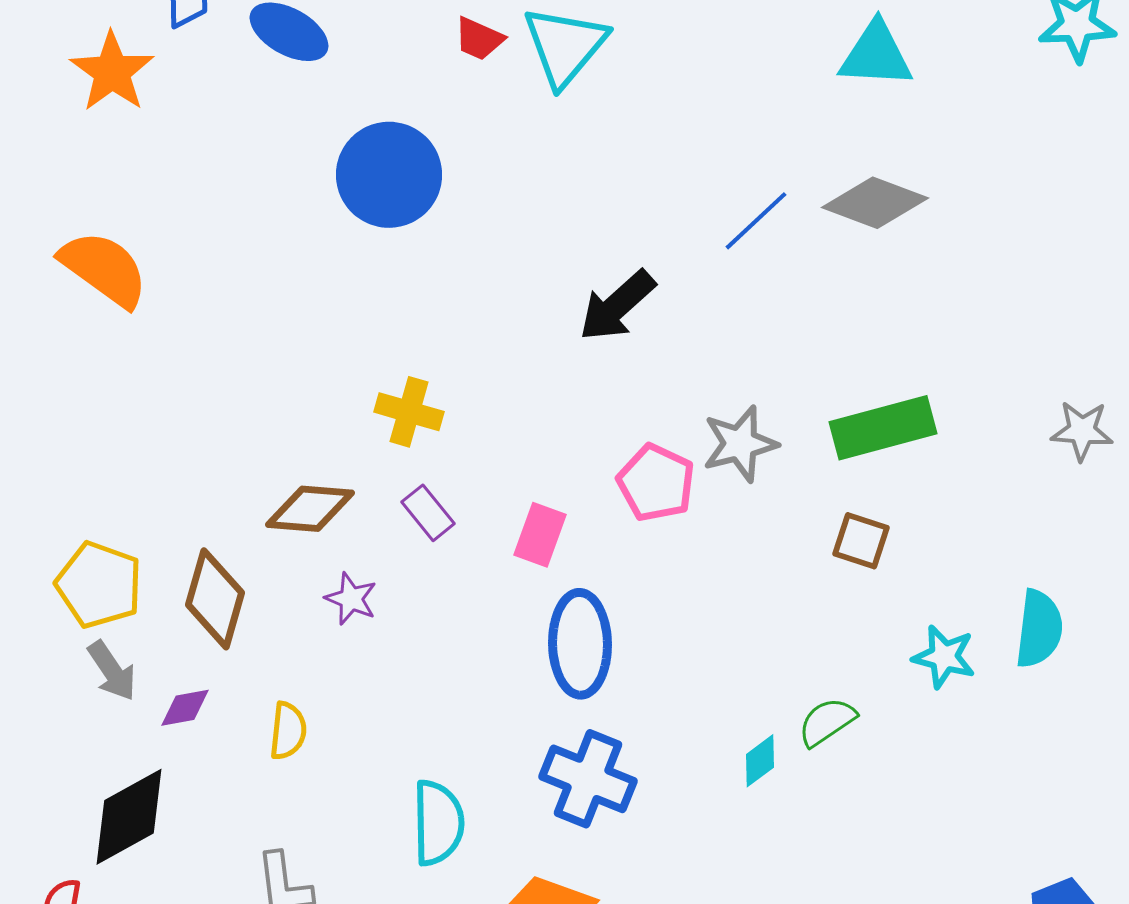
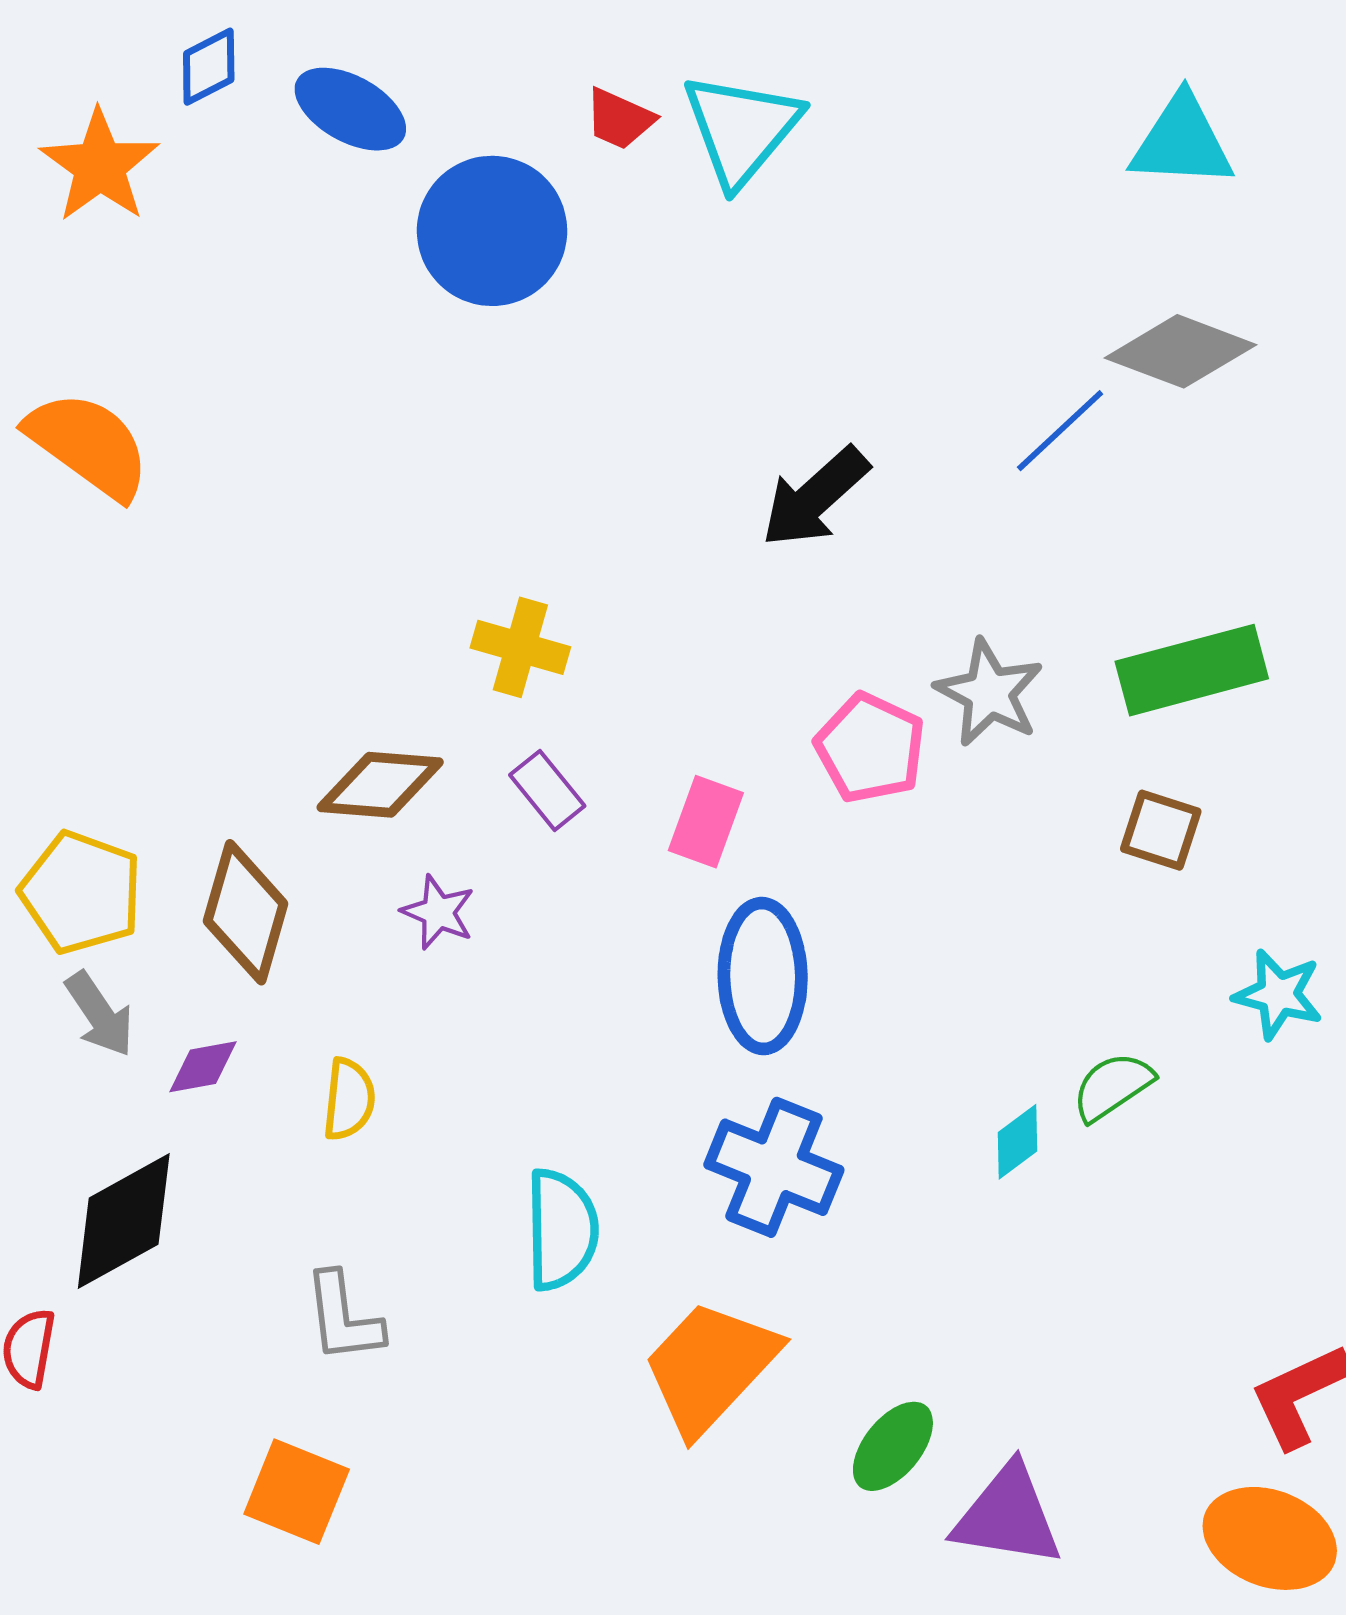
blue circle: (389, 175) -> (492, 231), moved
blue line: (756, 221) -> (1060, 431), moved
gray star: (740, 444) -> (989, 693), turned -30

